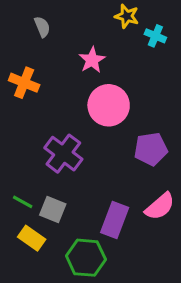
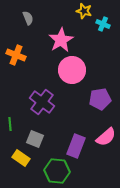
pink star: (92, 60) -> (61, 40), size x1.4
green line: (23, 202) -> (10, 124), moved, turned 56

